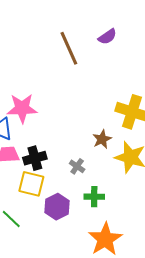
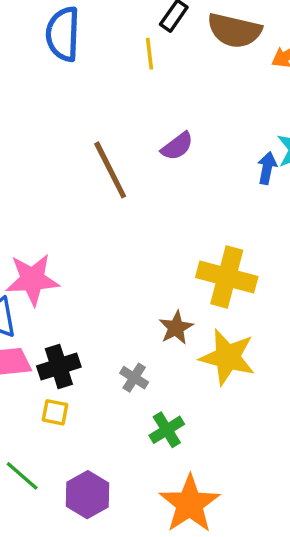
yellow square: (31, 184) -> (55, 412), size x0.6
green cross: (94, 197) -> (167, 430), turned -30
purple hexagon: (57, 207) -> (87, 495), moved

